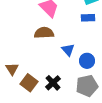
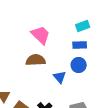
blue circle: (87, 61) -> (79, 65), moved

